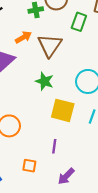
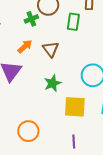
brown triangle: (50, 45) -> (51, 49), size x0.7
green star: (44, 81) -> (53, 83), turned -30

